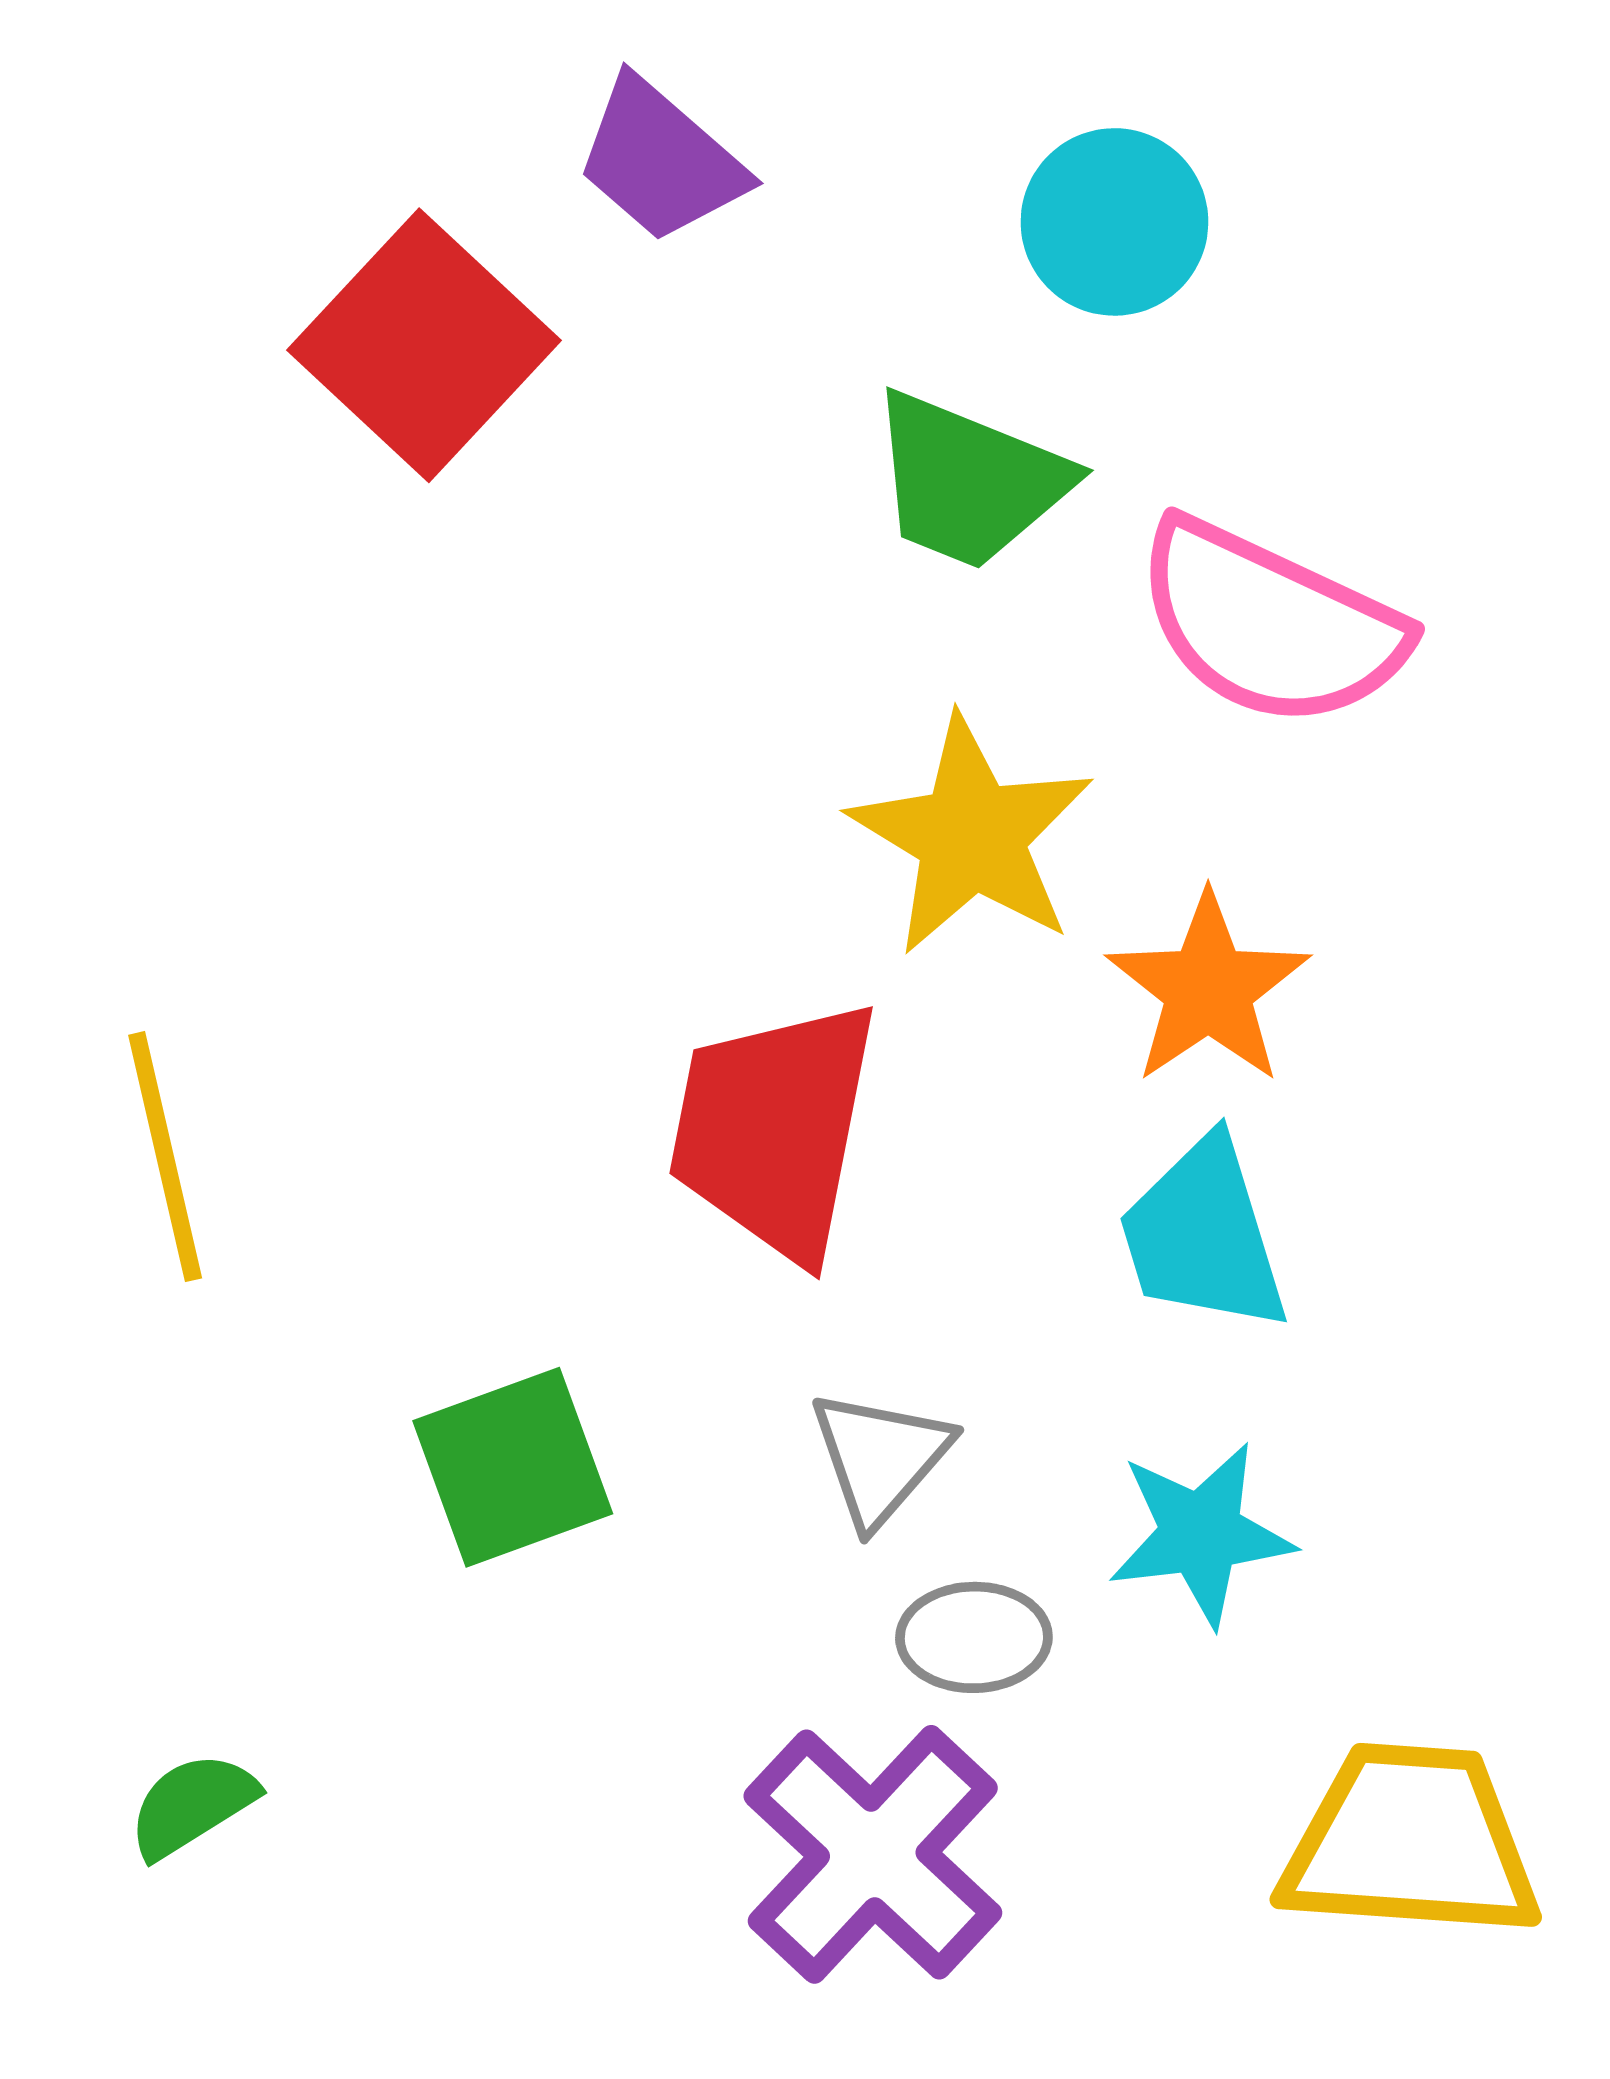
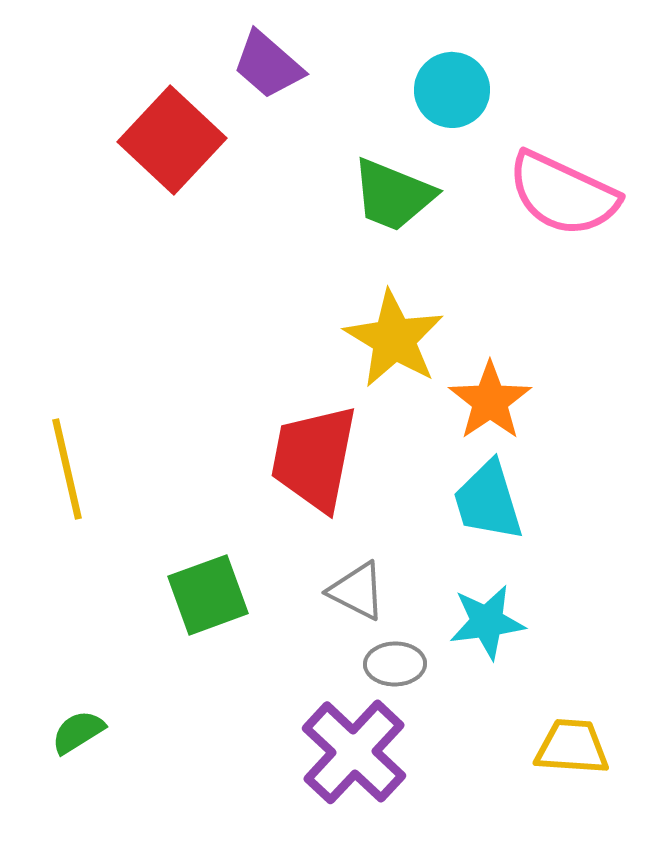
pink semicircle: (1270, 624) -> (563, 194), moved
gray triangle: (880, 1457) -> (357, 591), turned -44
yellow trapezoid: (1410, 1842) -> (572, 747), size x0.7

